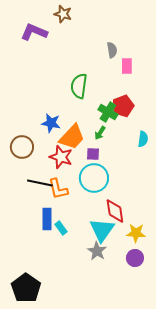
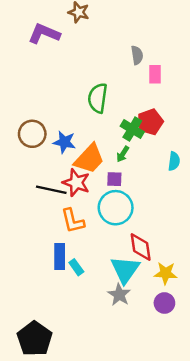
brown circle: (22, 147) -> (32, 134), moved
black line: (40, 183) -> (51, 190), moved

